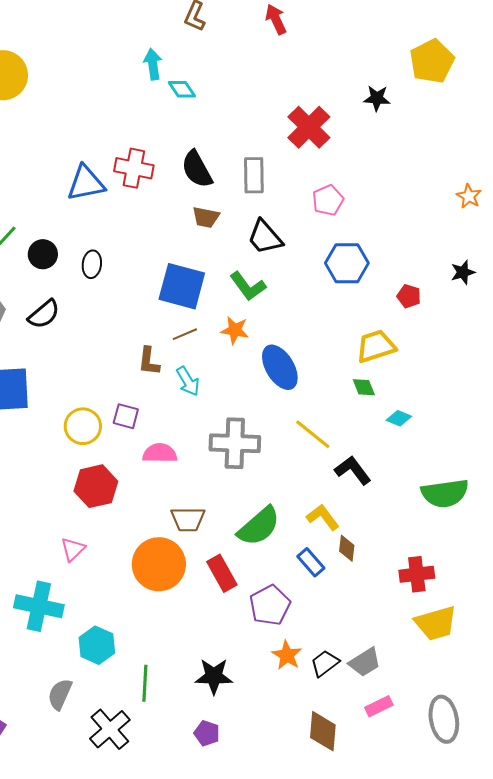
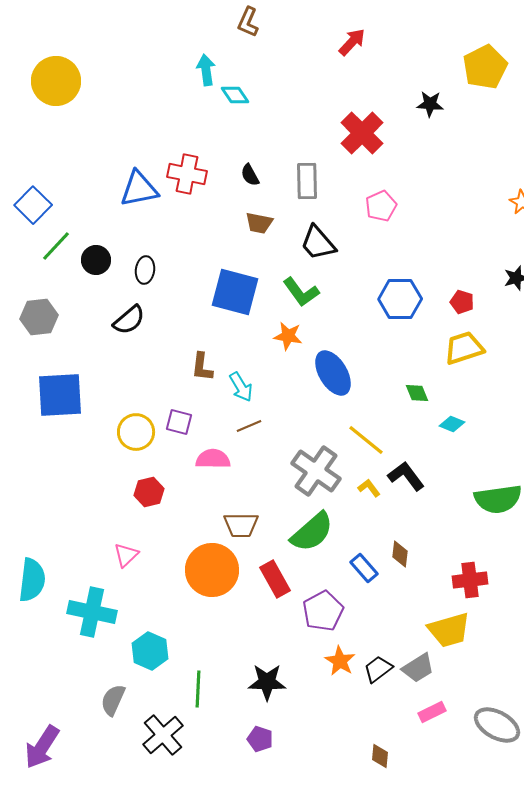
red arrow: (276, 19) -> (352, 42), moved, turned 68
black semicircle: (197, 169) -> (250, 175), size x0.6
blue hexagon: (347, 263) -> (400, 299), moved
black semicircle: (44, 314) -> (129, 320), moved
brown line: (185, 334) -> (249, 426), moved
yellow trapezoid: (376, 346) -> (464, 348), moved
gray cross: (235, 443) -> (316, 471), moved, turned 33
red hexagon: (96, 486) -> (149, 492), size x0.7
yellow L-shape: (323, 517) -> (369, 488), moved, size x0.7
yellow trapezoid: (436, 623) -> (449, 630), moved
gray ellipse: (444, 719) -> (497, 725), turned -51
brown diamond: (323, 731) -> (380, 756), moved, size x0.6

